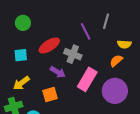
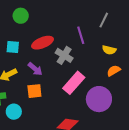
gray line: (106, 21) -> (104, 20), moved
yellow semicircle: (124, 44) -> (109, 50), moved
orange semicircle: (116, 61) -> (114, 71), moved
purple arrow: (58, 72) -> (35, 69), moved

